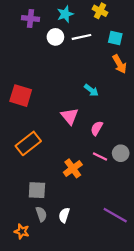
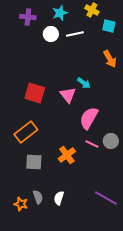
cyan square: (115, 38) -> (109, 26), moved
red square: (21, 96) -> (35, 93), moved
pink triangle: (70, 116) -> (68, 95), moved
pink semicircle: (97, 128) -> (89, 118), size x1.6
gray square: (37, 190) -> (34, 162), moved
orange star: (22, 231) -> (21, 204), moved

